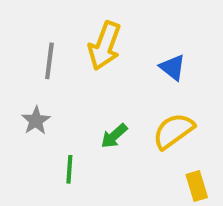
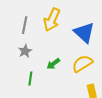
blue triangle: (173, 67) -> (84, 33), size x1.6
gray star: (36, 121) -> (25, 51), moved

